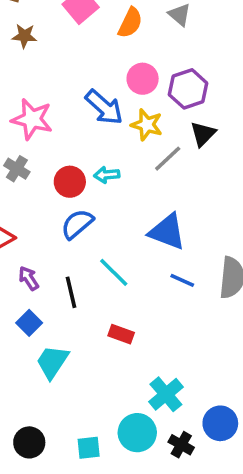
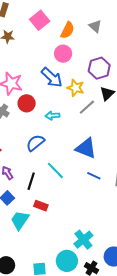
pink circle: (143, 79) -> (63, 54), moved
red circle: (70, 182) -> (27, 103), moved
black line: (71, 292) -> (31, 181), turned 30
red rectangle: (121, 334) -> (41, 206), moved

